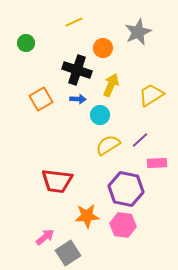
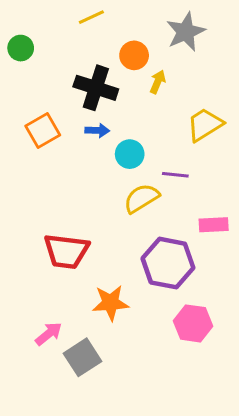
yellow arrow: (111, 85) -> (158, 82), moved, size x0.7
purple line: (140, 140) -> (175, 175), moved, turned 48
pink hexagon: (123, 225) -> (193, 323), moved

